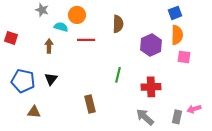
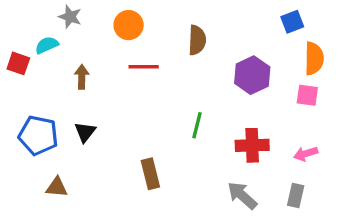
cyan semicircle: (61, 27) -> (47, 45), moved, turned -40
orange semicircle: (177, 35) -> (314, 58), moved
pink arrow: (194, 109) -> (306, 154), moved

